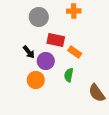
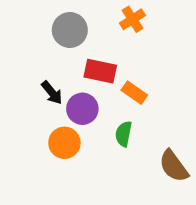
orange cross: (74, 11) -> (132, 19), turned -32

